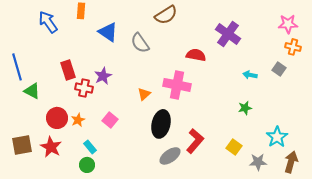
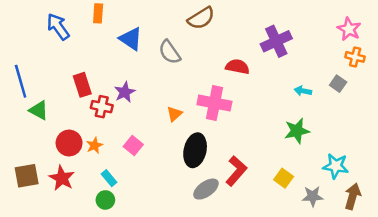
pink star: (288, 24) -> (349, 29), turned 30
purple cross: (228, 34) -> (276, 41), turned 30
green star: (245, 108) -> (297, 131), size x1.5
cyan star: (277, 137) -> (336, 166), turned -30

